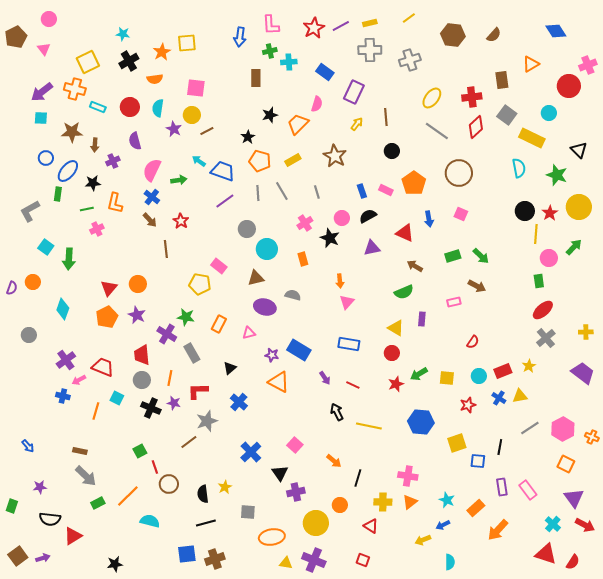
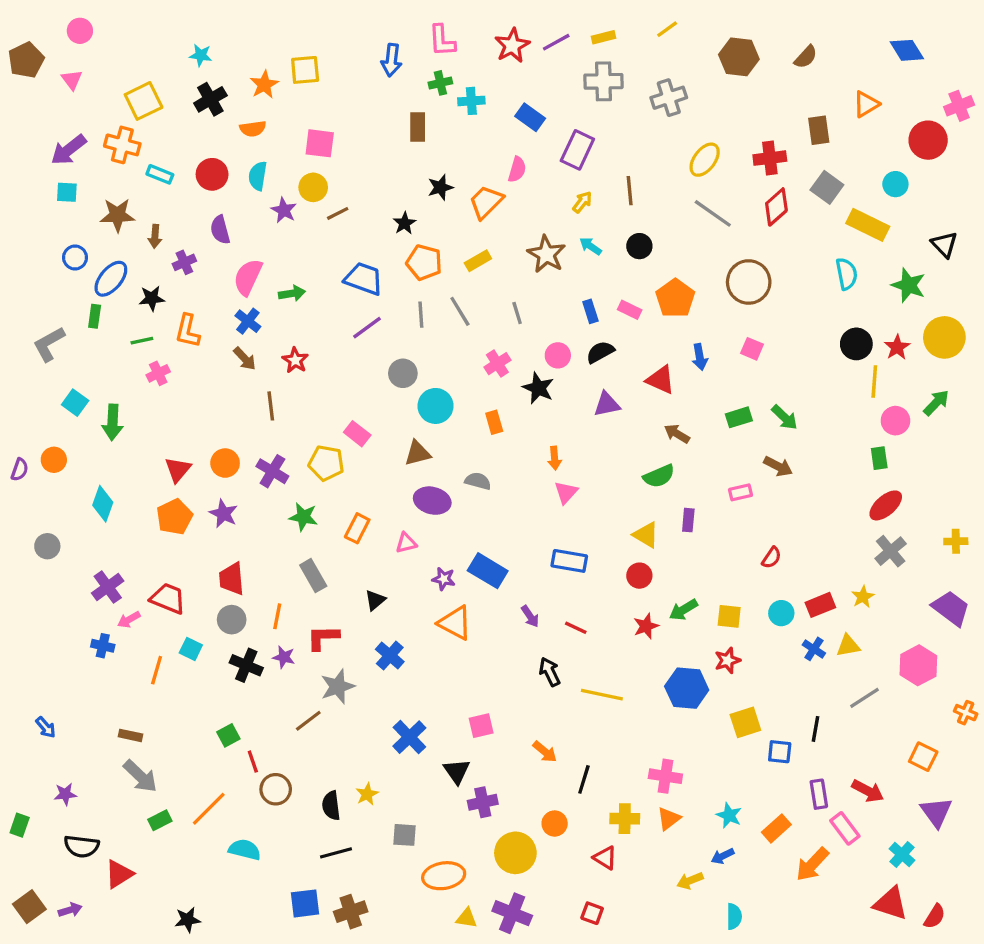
cyan arrow: (199, 161) -> (590, 246), moved
purple cross: (167, 334) -> (272, 471), moved
red star: (468, 405) -> (727, 660), moved
pink hexagon: (563, 429) -> (918, 665), moved
pink square: (295, 445) -> (481, 726), turned 35
pink rectangle: (528, 490) -> (845, 828), moved
red arrow: (585, 525) -> (868, 791), moved

